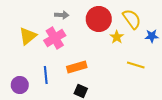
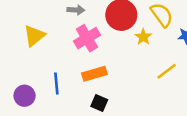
pink cross: (55, 38) -> (87, 38), moved
yellow line: (136, 65) -> (167, 71), turned -54

